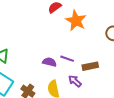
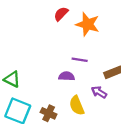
purple line: (67, 59) -> (80, 60), moved

